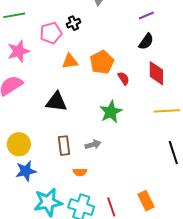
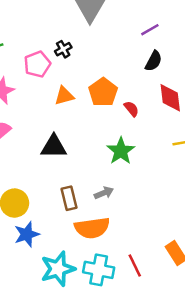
orange semicircle: (80, 172) -> (92, 228), size x2.0

